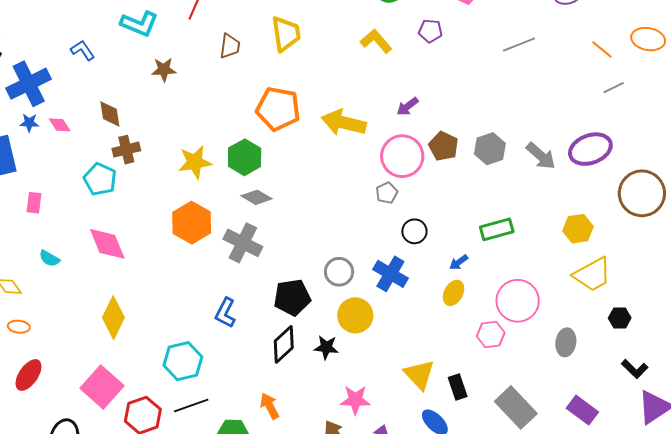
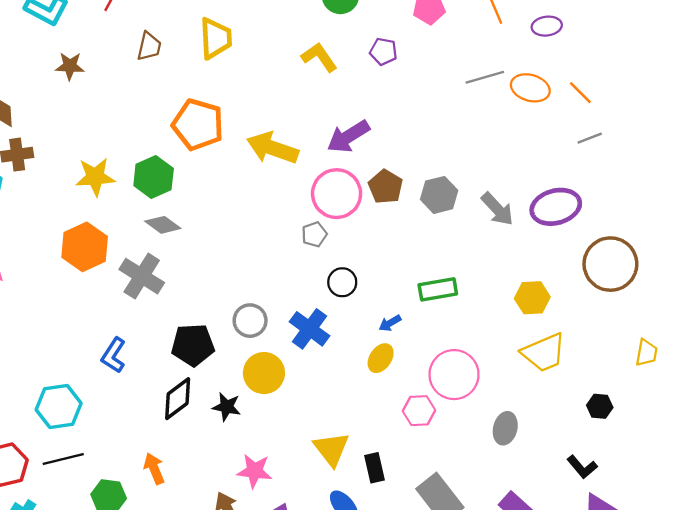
orange ellipse: (648, 39) -> (530, 88), moved
purple arrow: (407, 106) -> (348, 137), size x1.6
black hexagon: (620, 318) -> (600, 406), moved

